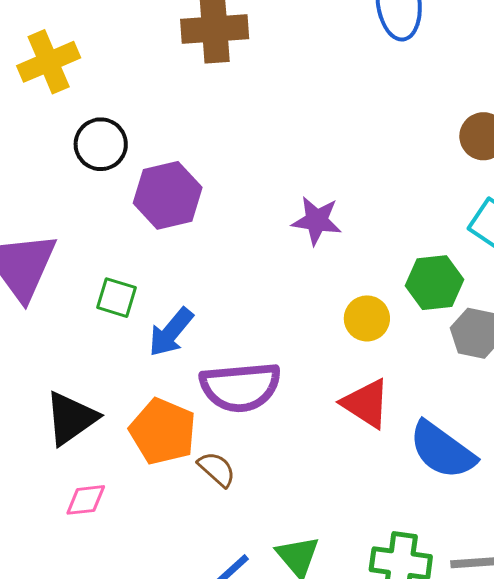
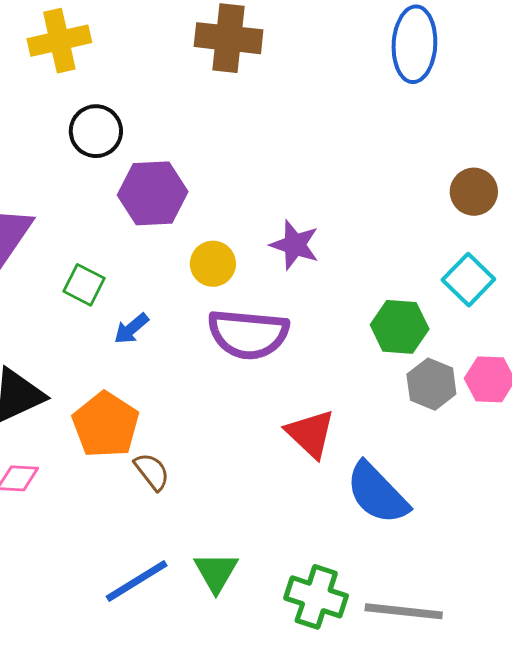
yellow circle: (367, 318) -> (213, 264), moved
blue arrow: (171, 332) -> (131, 329), size x0.7
purple semicircle: (240, 387) -> (248, 334), moved

